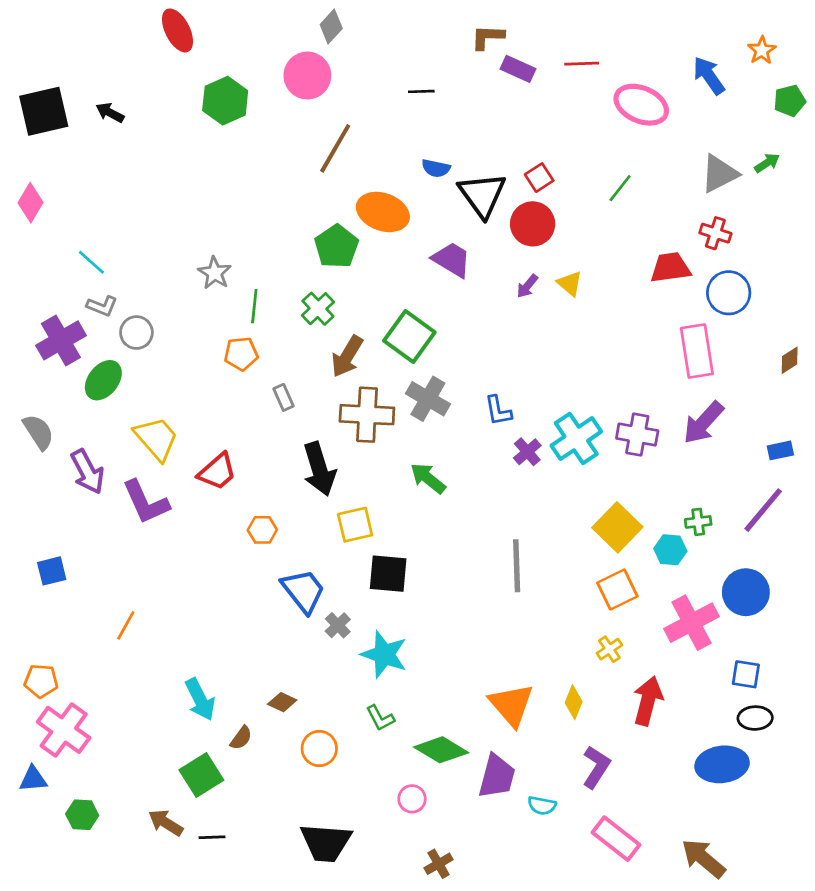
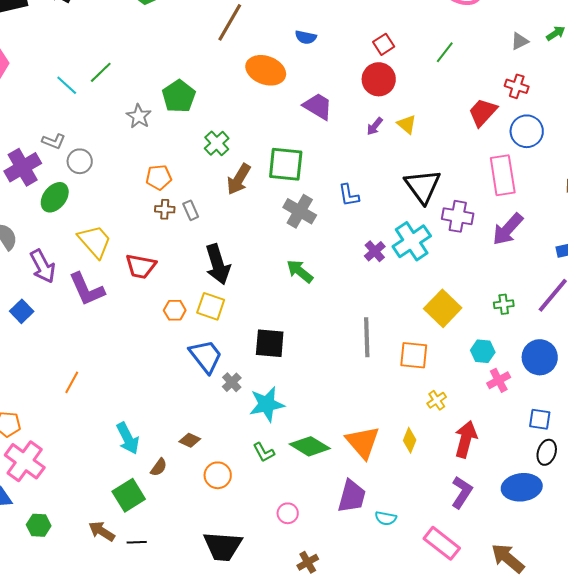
gray triangle: (719, 174) -> (520, 41), size x0.6
black triangle: (482, 195) -> (423, 186), moved
green pentagon: (337, 246) -> (179, 96), moved
cyan line: (91, 262) -> (67, 85), moved
red trapezoid: (670, 268) -> (483, 112), turned -40
green line: (254, 306) -> (101, 72), moved, turned 40
green square: (409, 336) -> (286, 164), turned -30
blue L-shape: (498, 411) -> (349, 195), moved
brown cross: (367, 415) -> (165, 209), moved, size x0.5
purple cross: (637, 435) -> (458, 216), moved
red trapezoid: (217, 472) -> (141, 266), turned 52
yellow square: (355, 525) -> (211, 306), moved, turned 32
cyan hexagon: (670, 550) -> (483, 351), moved
blue square: (52, 571) -> (22, 311), moved, turned -30
orange square: (617, 590) -> (414, 355), moved, turned 32
pink cross: (692, 623) -> (499, 380), size x0.6
cyan star: (384, 654) -> (267, 404), turned -30
black ellipse: (755, 718) -> (547, 452), turned -70
green diamond: (441, 750) -> (310, 446), moved
purple L-shape: (596, 767) -> (462, 492), moved

